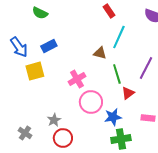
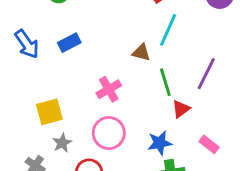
yellow square: (35, 71) -> (49, 112), moved
pink circle: (91, 102) -> (109, 133), moved
pink rectangle: (148, 118) -> (209, 144), turned 32
gray star: (54, 120) -> (62, 143), moved

